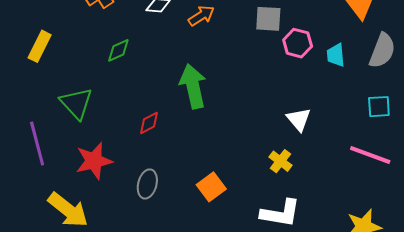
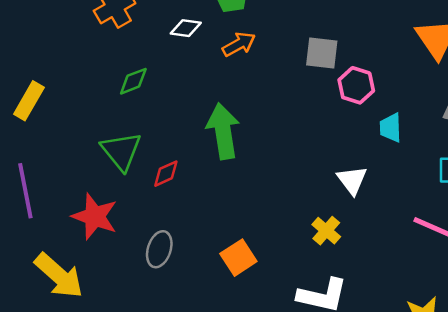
yellow rectangle: (40, 46) -> (29, 101), moved
cyan trapezoid: (336, 55) -> (391, 128), moved
green triangle: (76, 103) -> (121, 151), moved
red star: (94, 161) -> (95, 217), turned 30

